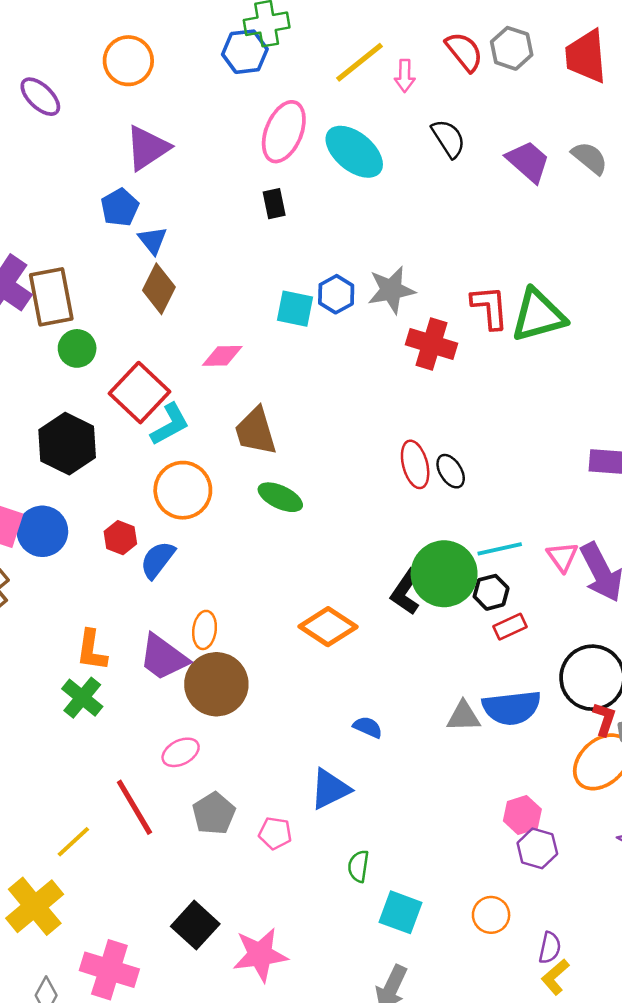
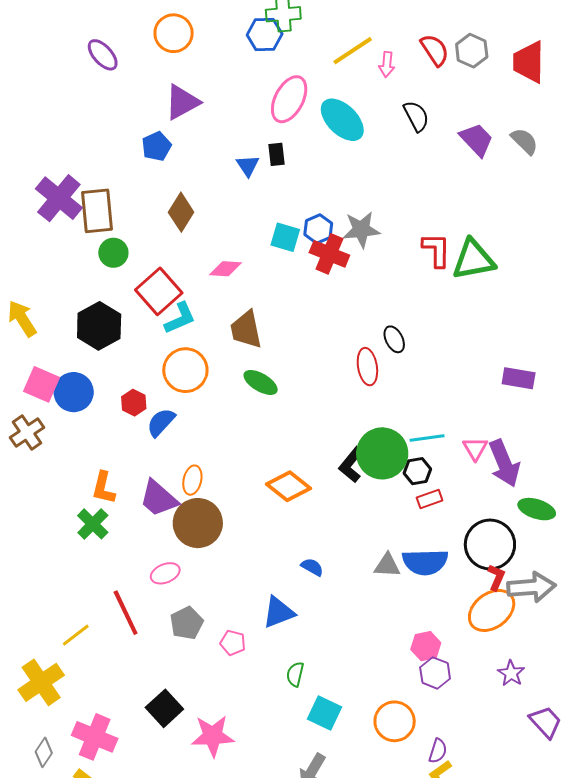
blue triangle: (153, 240) -> (248, 166), moved
red cross: (431, 344) -> (329, 254), moved
black ellipse: (451, 471) -> (394, 339), moved
orange circle: (491, 915) -> (395, 721), size x1.4

